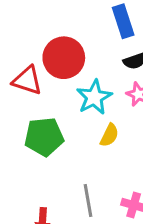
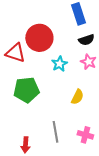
cyan star: (94, 97) -> (59, 64), size x0.7
yellow semicircle: (109, 135) -> (77, 97), moved

